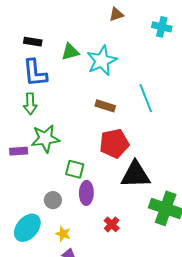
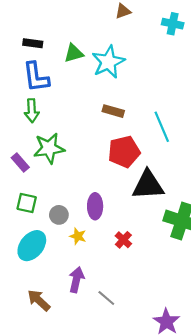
cyan line: (146, 98) -> (162, 127), moved
purple rectangle: (19, 151) -> (20, 163), turned 54
green square: (75, 169) -> (27, 203), moved
yellow star: (63, 234) -> (78, 236), moved

